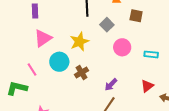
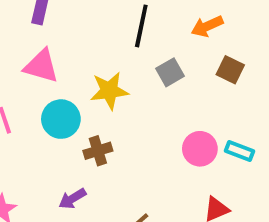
pink triangle: (43, 38) -> (41, 66), turned 36
pink circle: (122, 47) -> (200, 149), moved
purple arrow: (111, 85) -> (72, 199), moved

